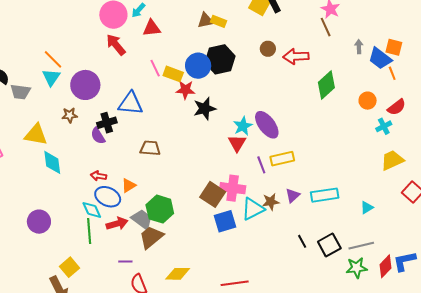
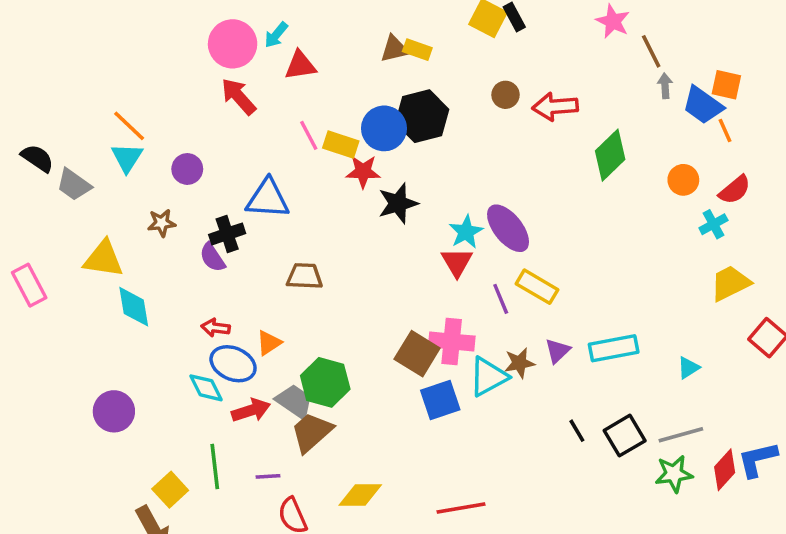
brown line: (326, 27) -> (651, 51), moved
purple circle: (85, 85) -> (187, 169), size x0.6
gray trapezoid: (20, 92) -> (74, 185), turned 30
yellow rectangle: (282, 159) -> (537, 287), turned 45
green line: (89, 231) -> (215, 466), moved

